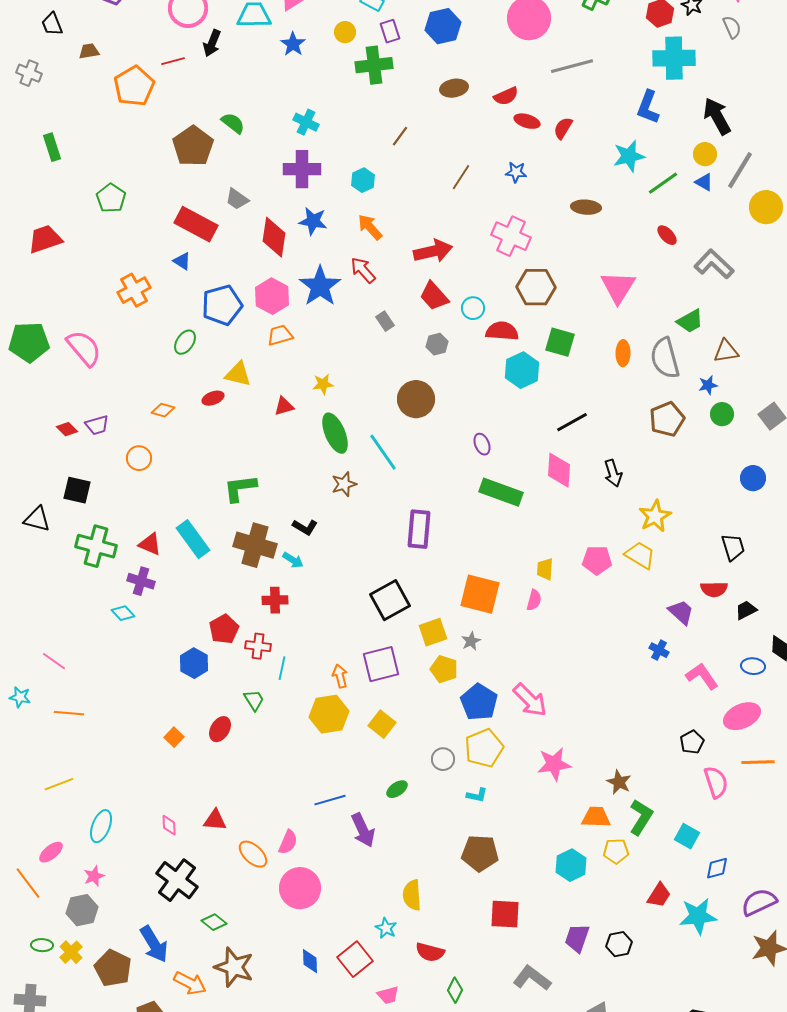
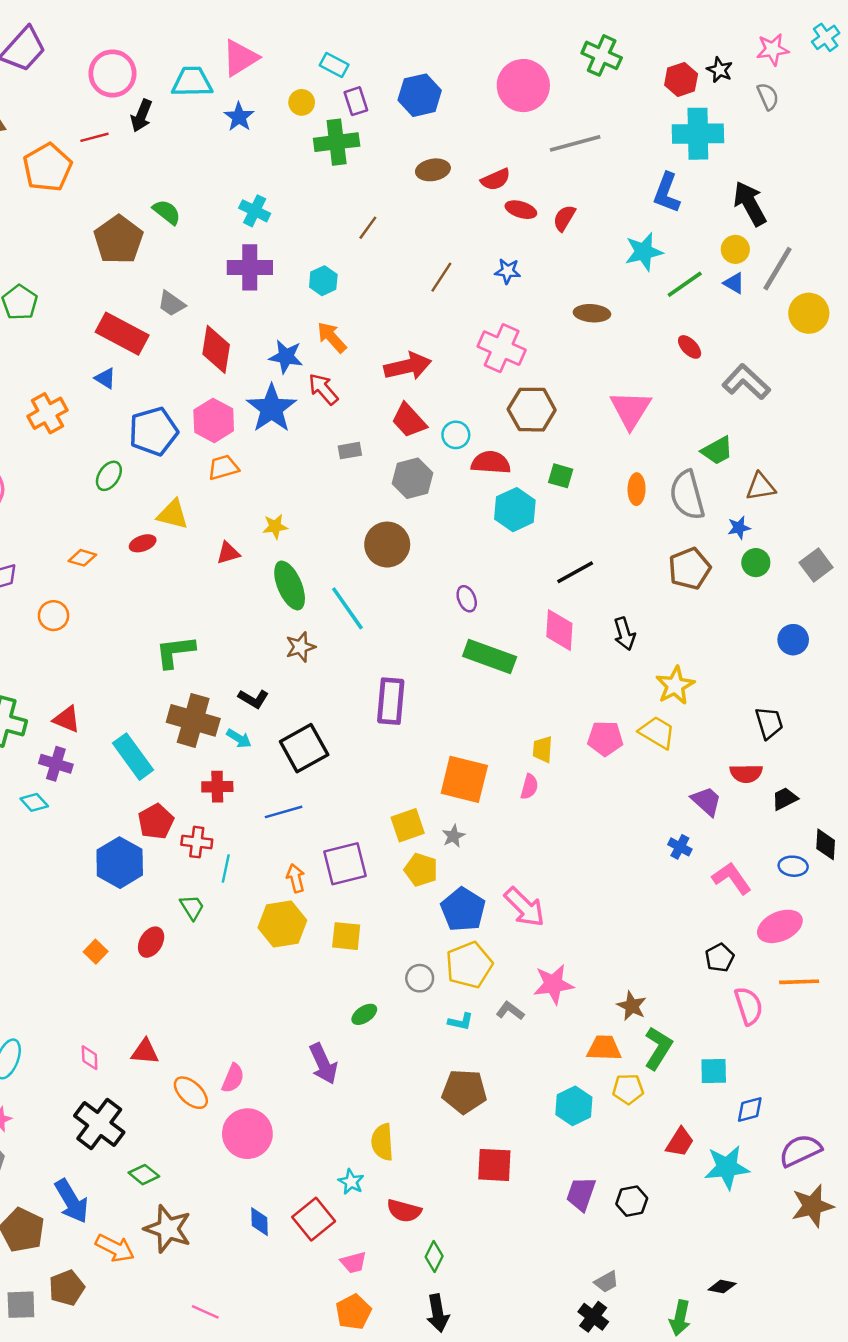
blue star: (313, 221) -> (286, 357), moved
gray rectangle: (385, 321) -> (350, 451), turned -66
green square: (560, 342) -> (561, 476), size x0.7
gray hexagon: (437, 344) -> (412, 478), size x1.5
cyan rectangle: (193, 539) -> (133, 757), moved
black square: (390, 600) -> (304, 748), moved
blue hexagon: (194, 663) -> (120, 863), size x1.4
yellow square: (382, 724) -> (346, 936), turned -32
blue line: (330, 800) -> (284, 812), moved
cyan square: (687, 836) -> (714, 1071), turned -30
gray L-shape: (532, 978) -> (510, 1011), moved, size x0.6

